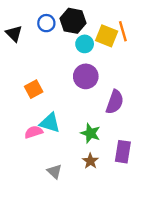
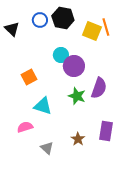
cyan circle: (85, 44) -> (61, 55), moved
pink semicircle: (34, 132) -> (25, 127), moved
green star: (90, 133) -> (77, 96), moved

